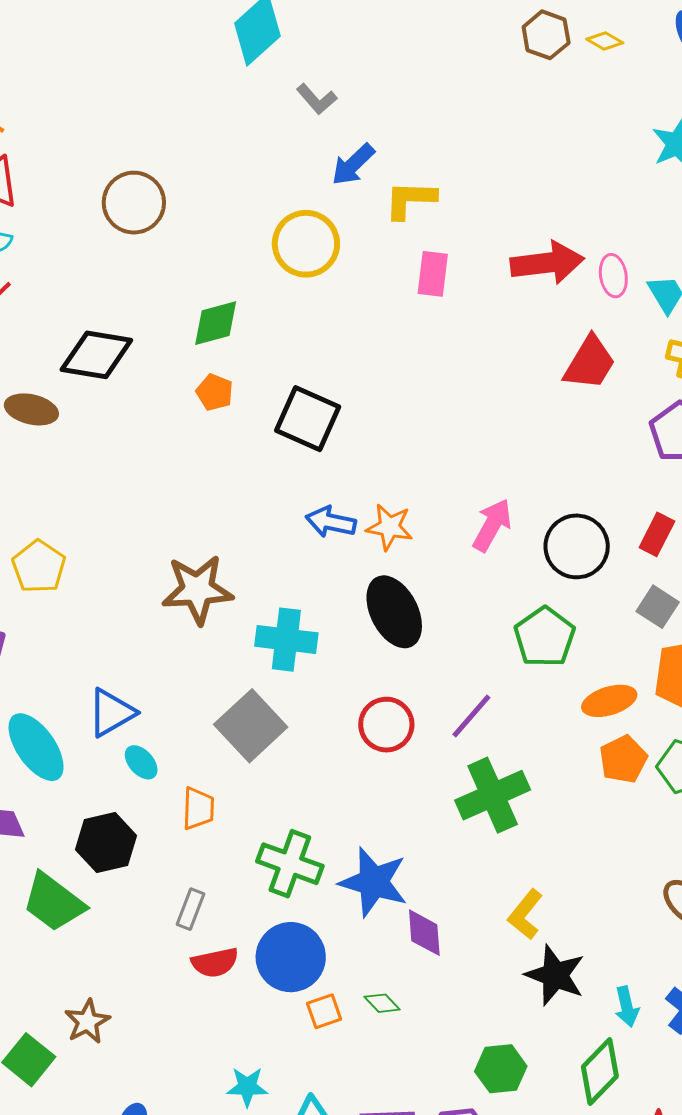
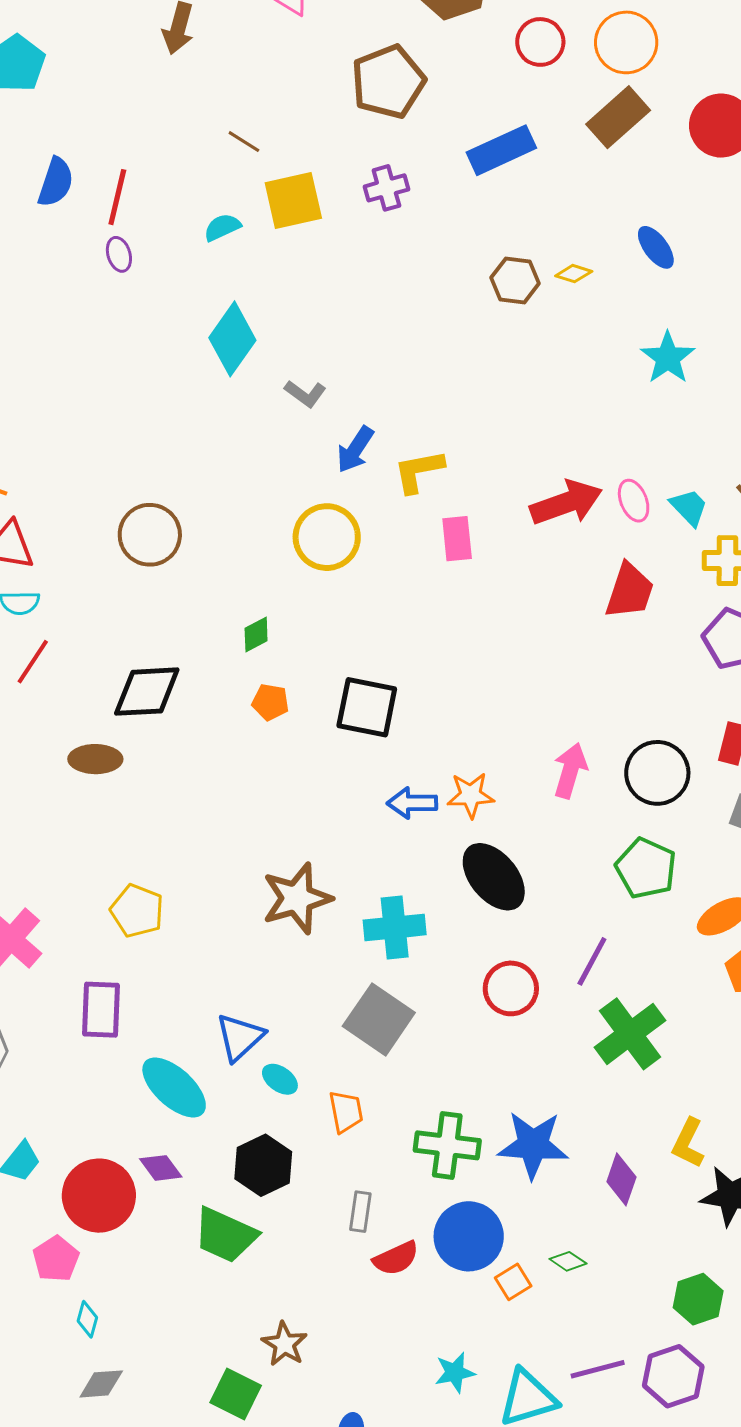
green diamond: (216, 323) -> (256, 634), size x0.7
purple diamond: (424, 933) -> (621, 1179), moved, turned 36

